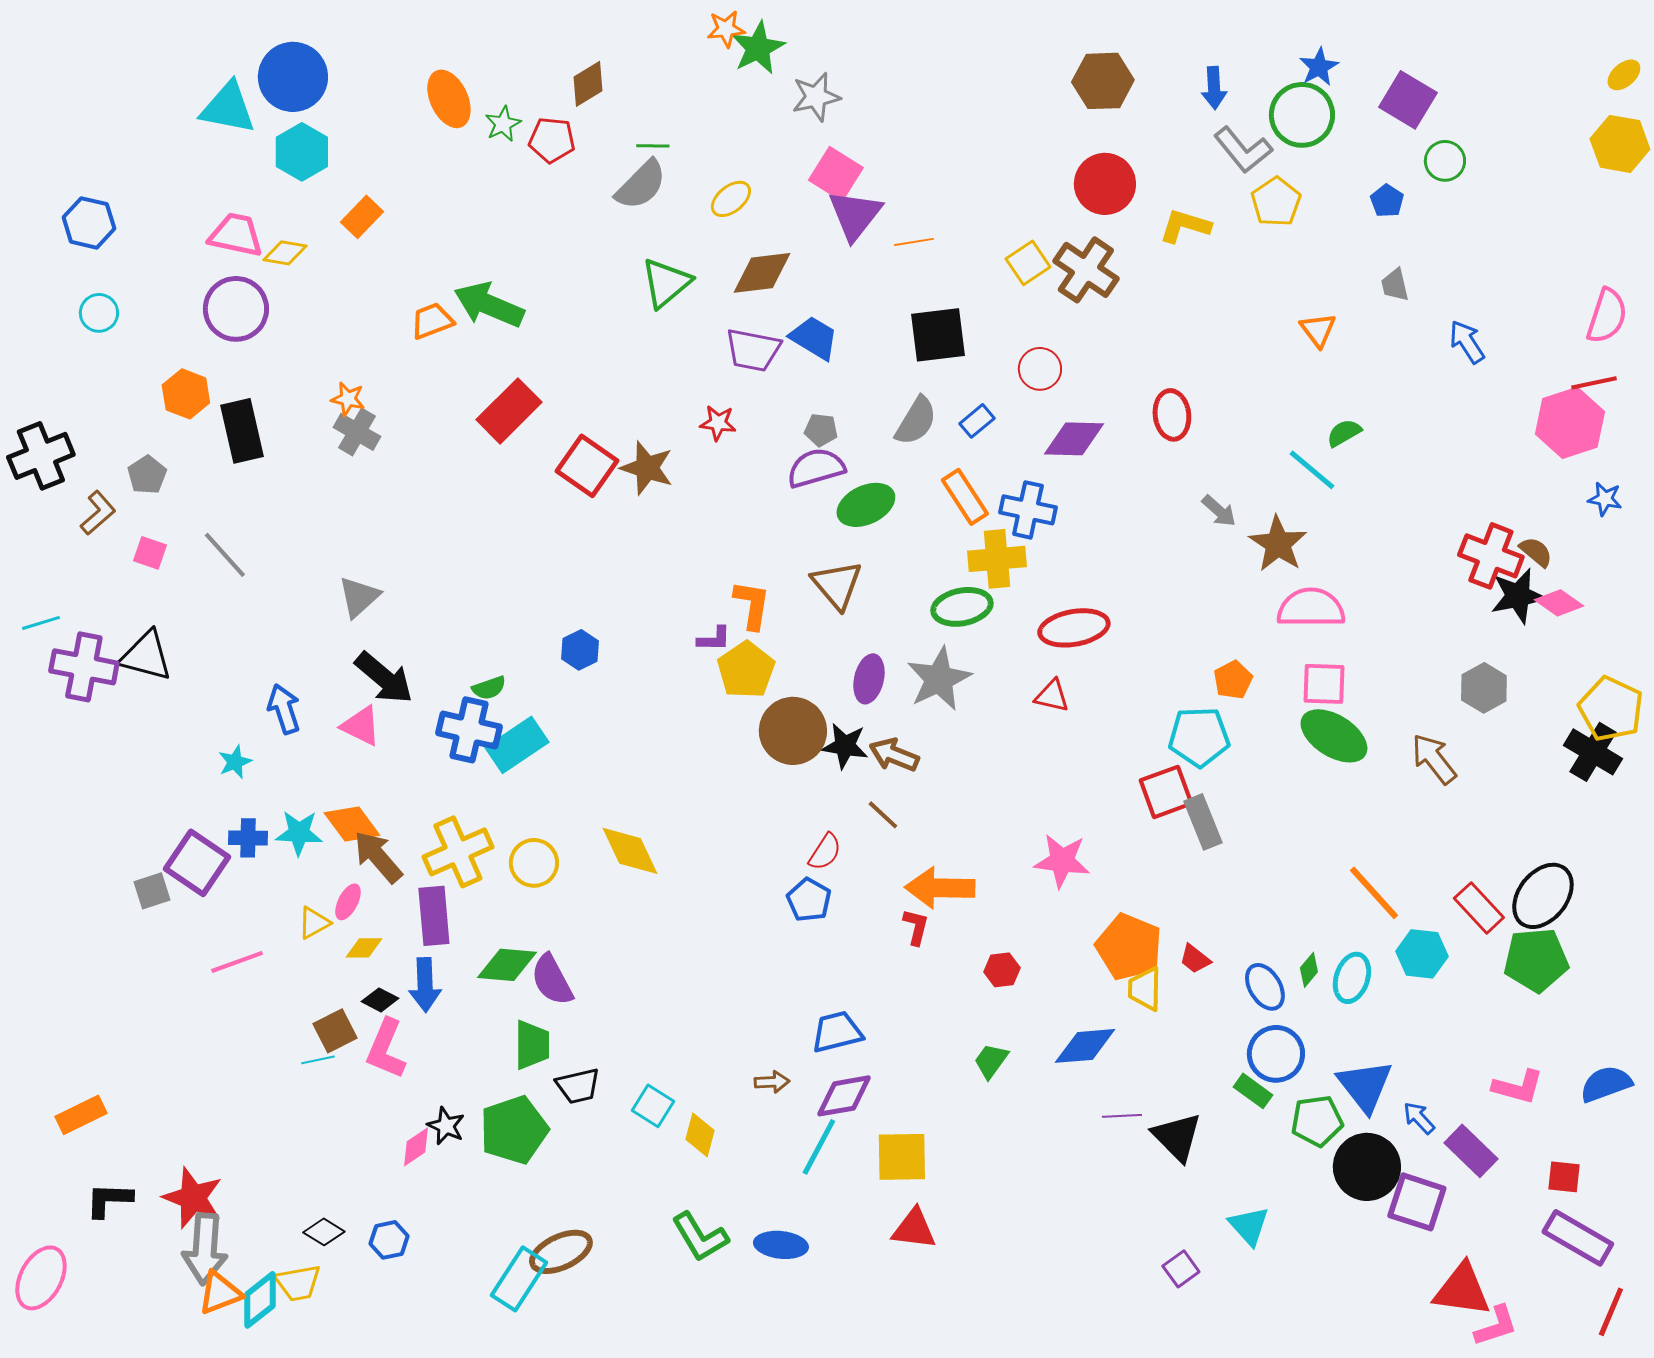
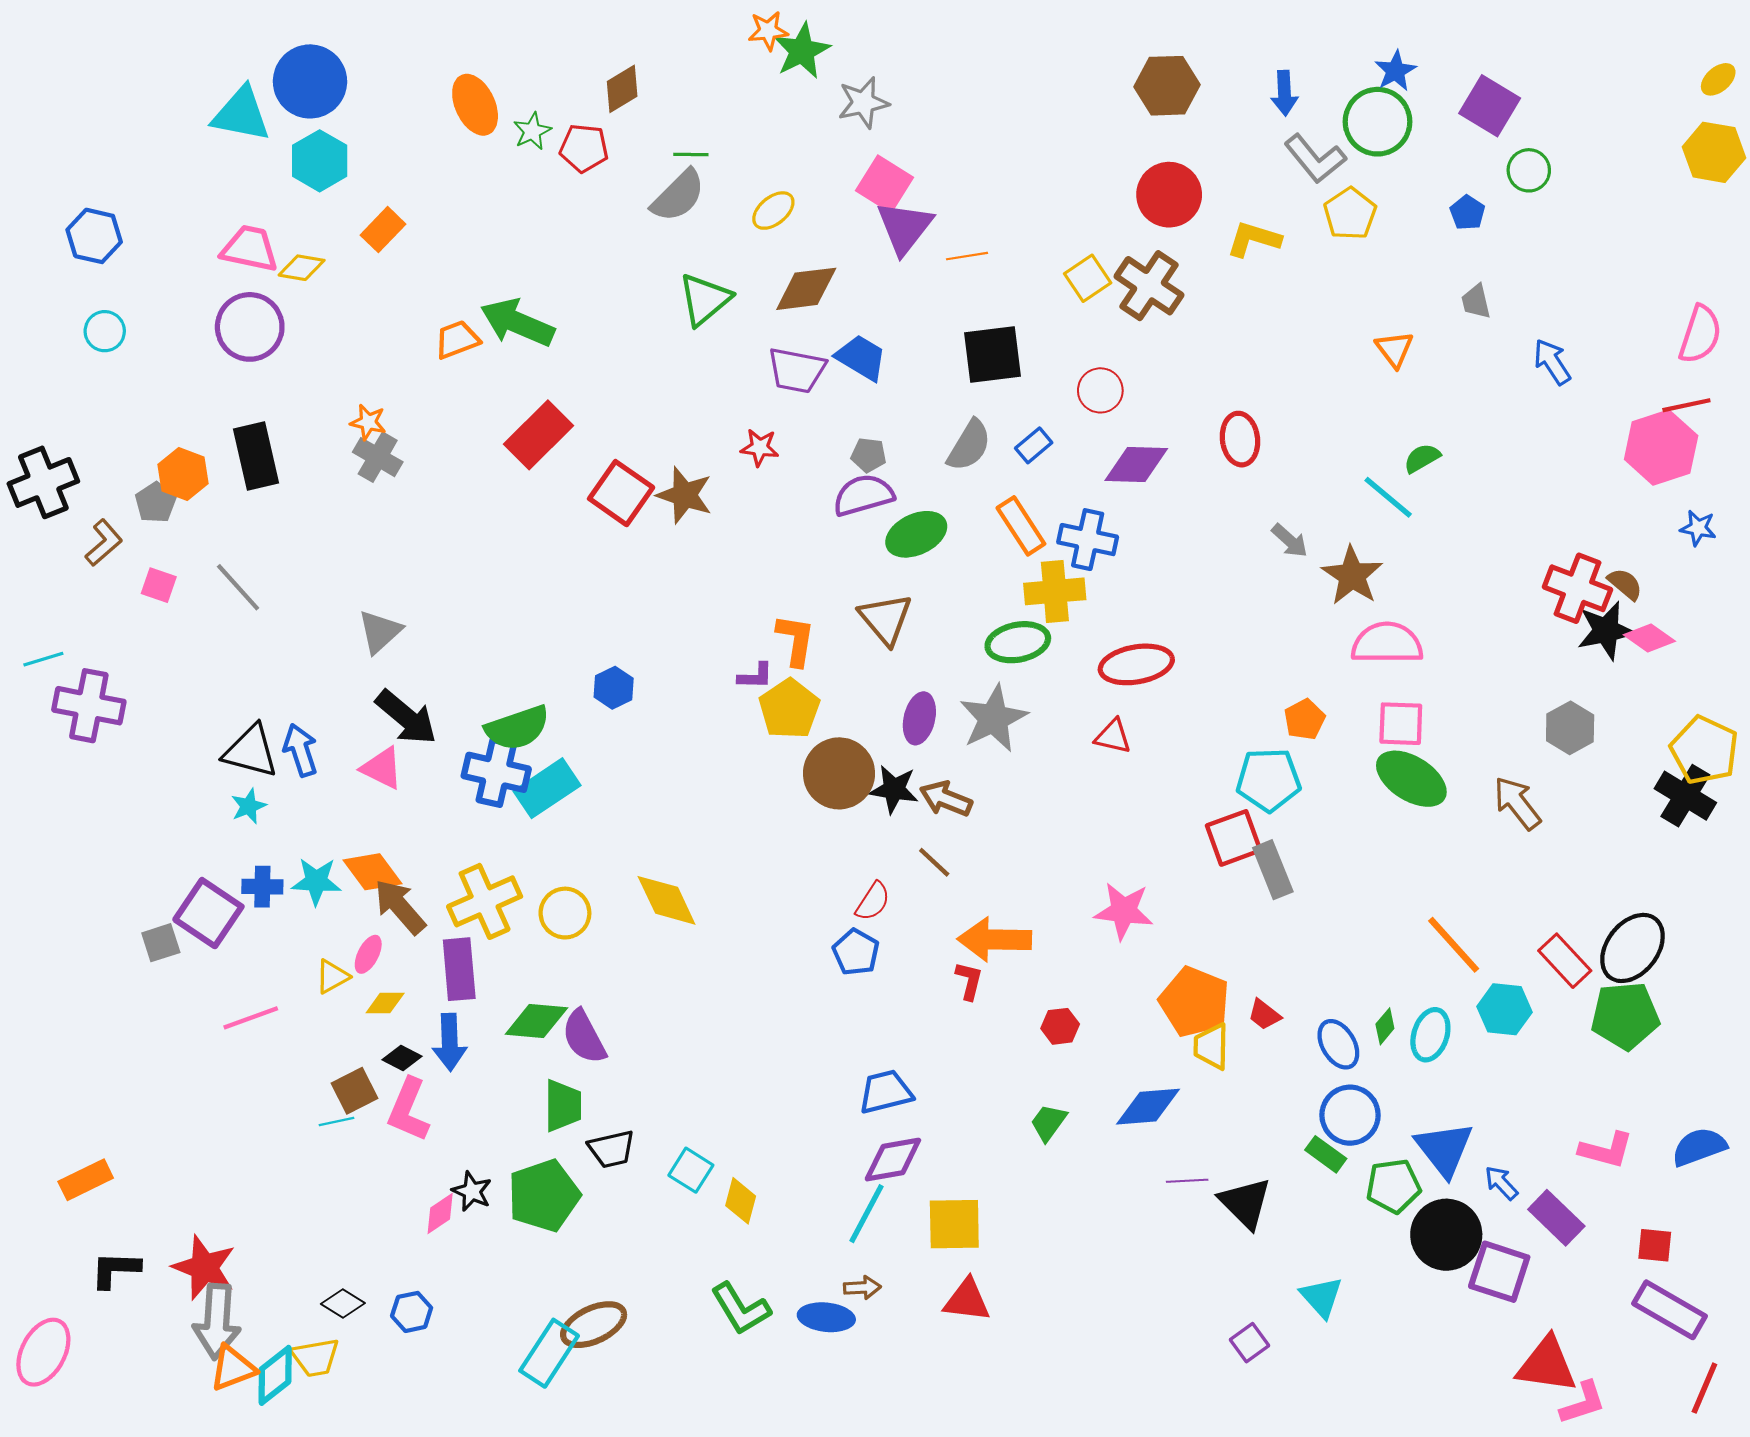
orange hexagon: (186, 394) -> (183, 474), moved
black triangle: (146, 656) -> (251, 751), moved
green semicircle: (489, 688) -> (517, 728), size x1.8
brown arrow: (772, 1082) -> (862, 1288), moved

